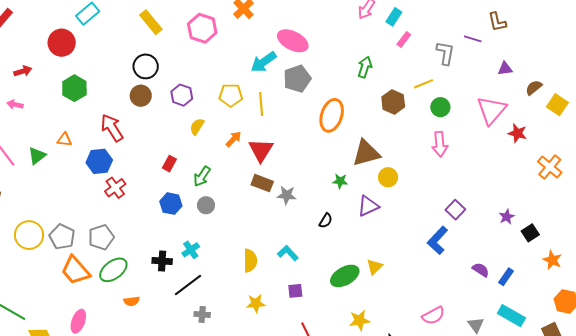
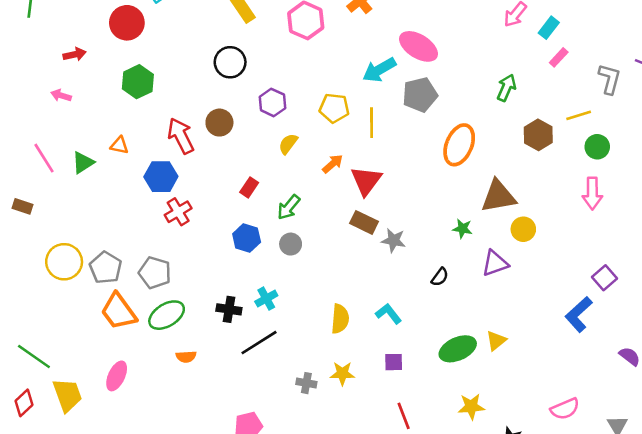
brown circle: (141, 96) -> (219, 123), moved
gray pentagon: (101, 237) -> (155, 273), turned 30
gray cross: (202, 314) -> (306, 383), moved

